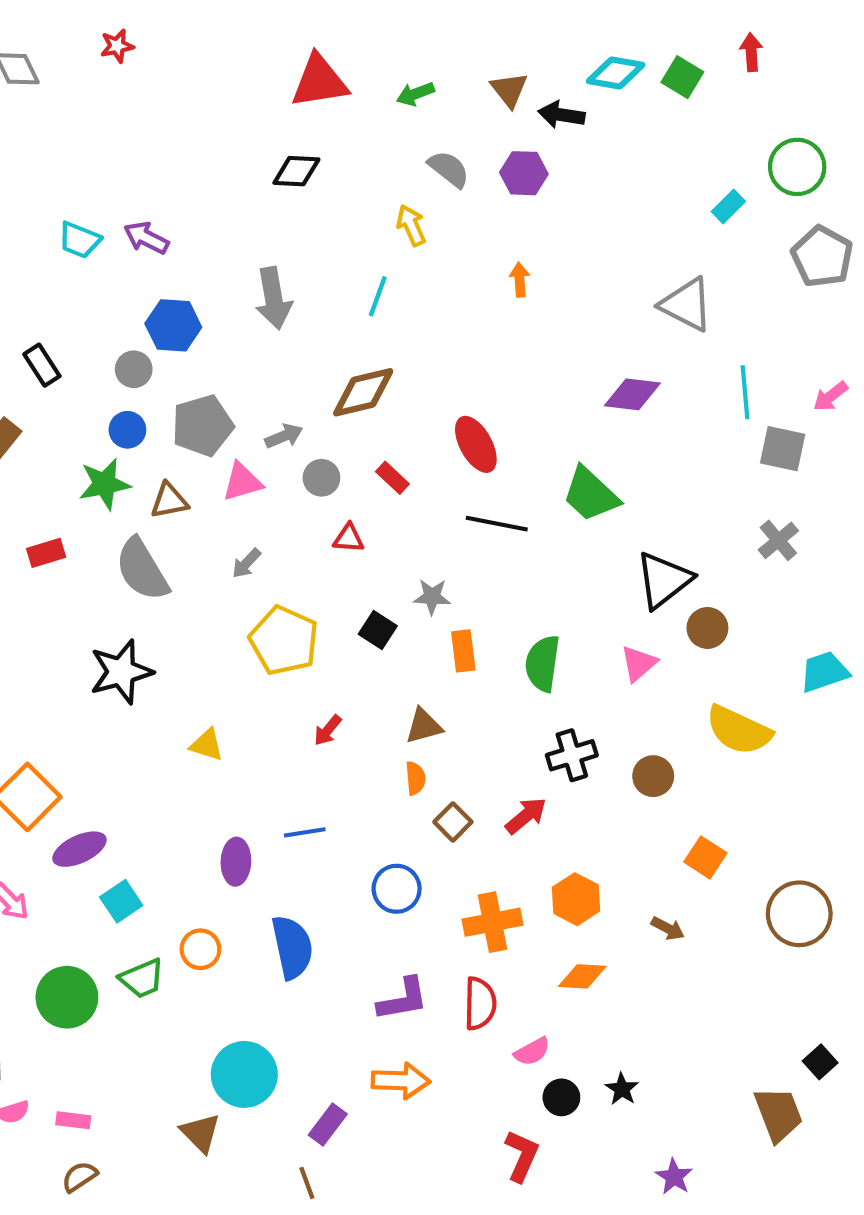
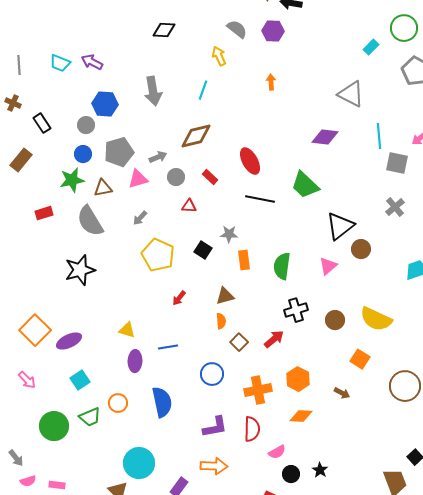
yellow semicircle: (739, 730) -> (376, 319), moved
yellow triangle: (207, 745) -> (127, 330), moved
purple ellipse: (79, 849) -> (69, 341), moved

